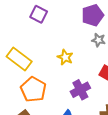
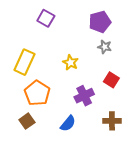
yellow rectangle: (19, 59) -> (24, 62), turned 75

